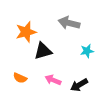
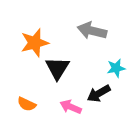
black triangle: (43, 51) -> (57, 68), turned -42
black arrow: (79, 85) -> (99, 93), moved

